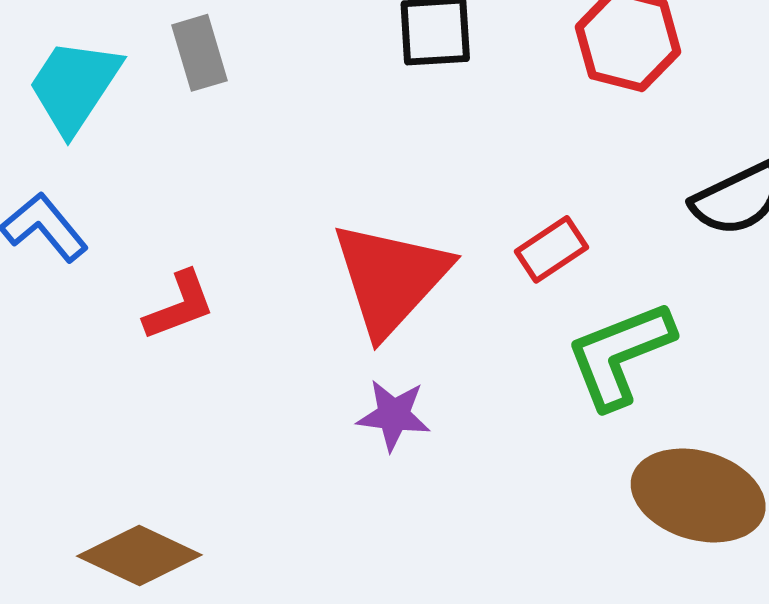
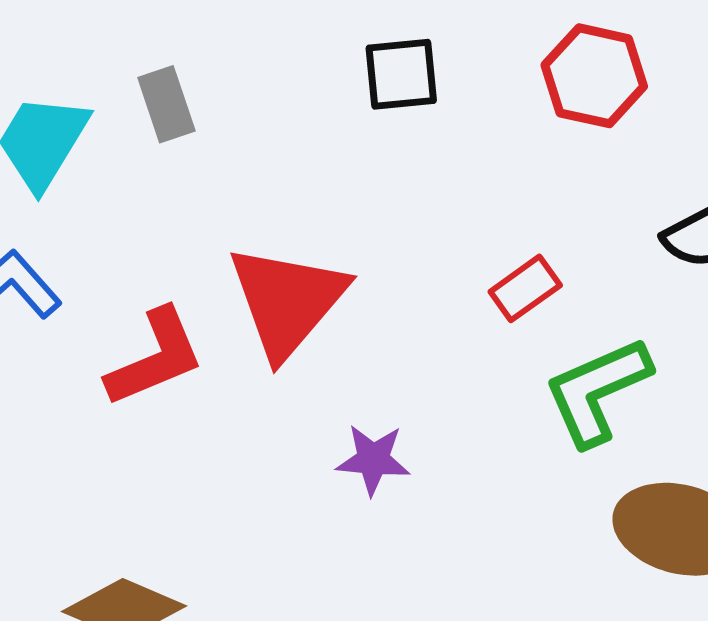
red triangle: (391, 278) -> (287, 301), moved
red L-shape: (179, 306) -> (155, 358), size x1.4

